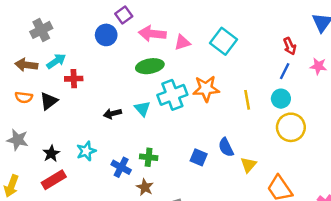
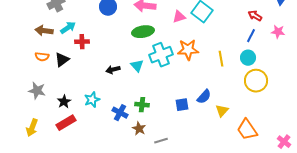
pink triangle: (182, 42) -> (179, 17), moved
red arrow: (290, 46) -> (255, 16), turned 144
blue semicircle: (226, 147) -> (204, 97), turned -112
blue square: (199, 157) -> (182, 105), turned -32

